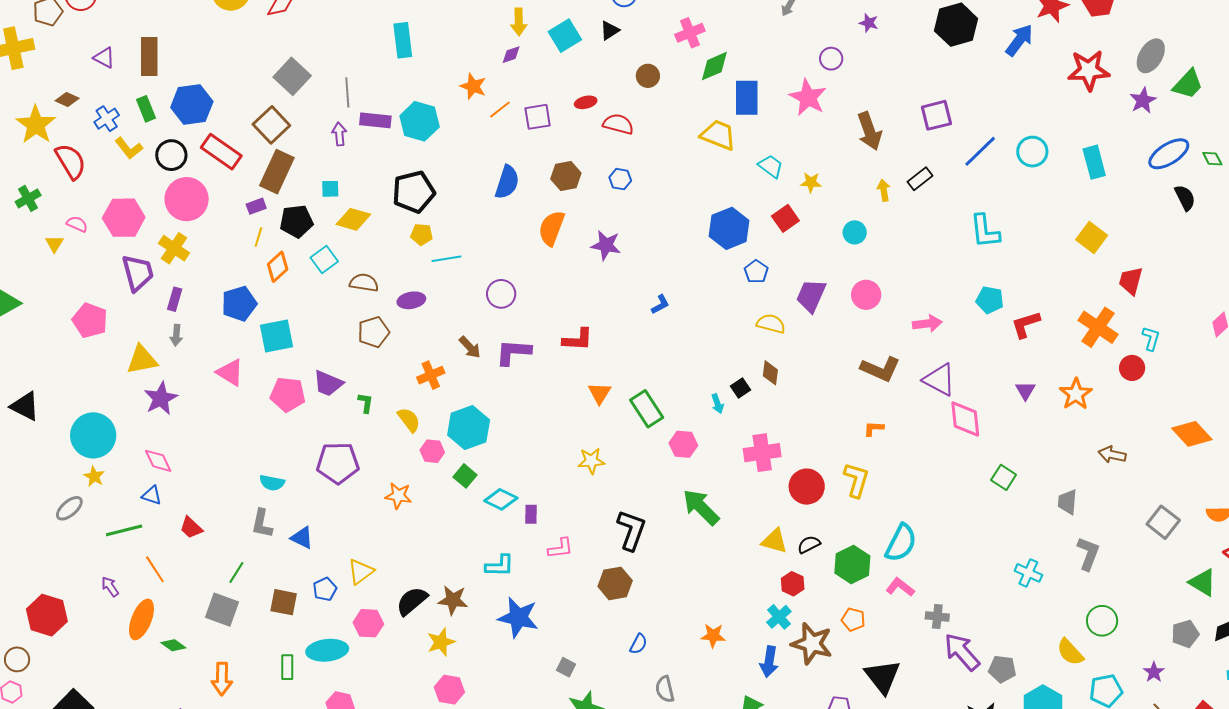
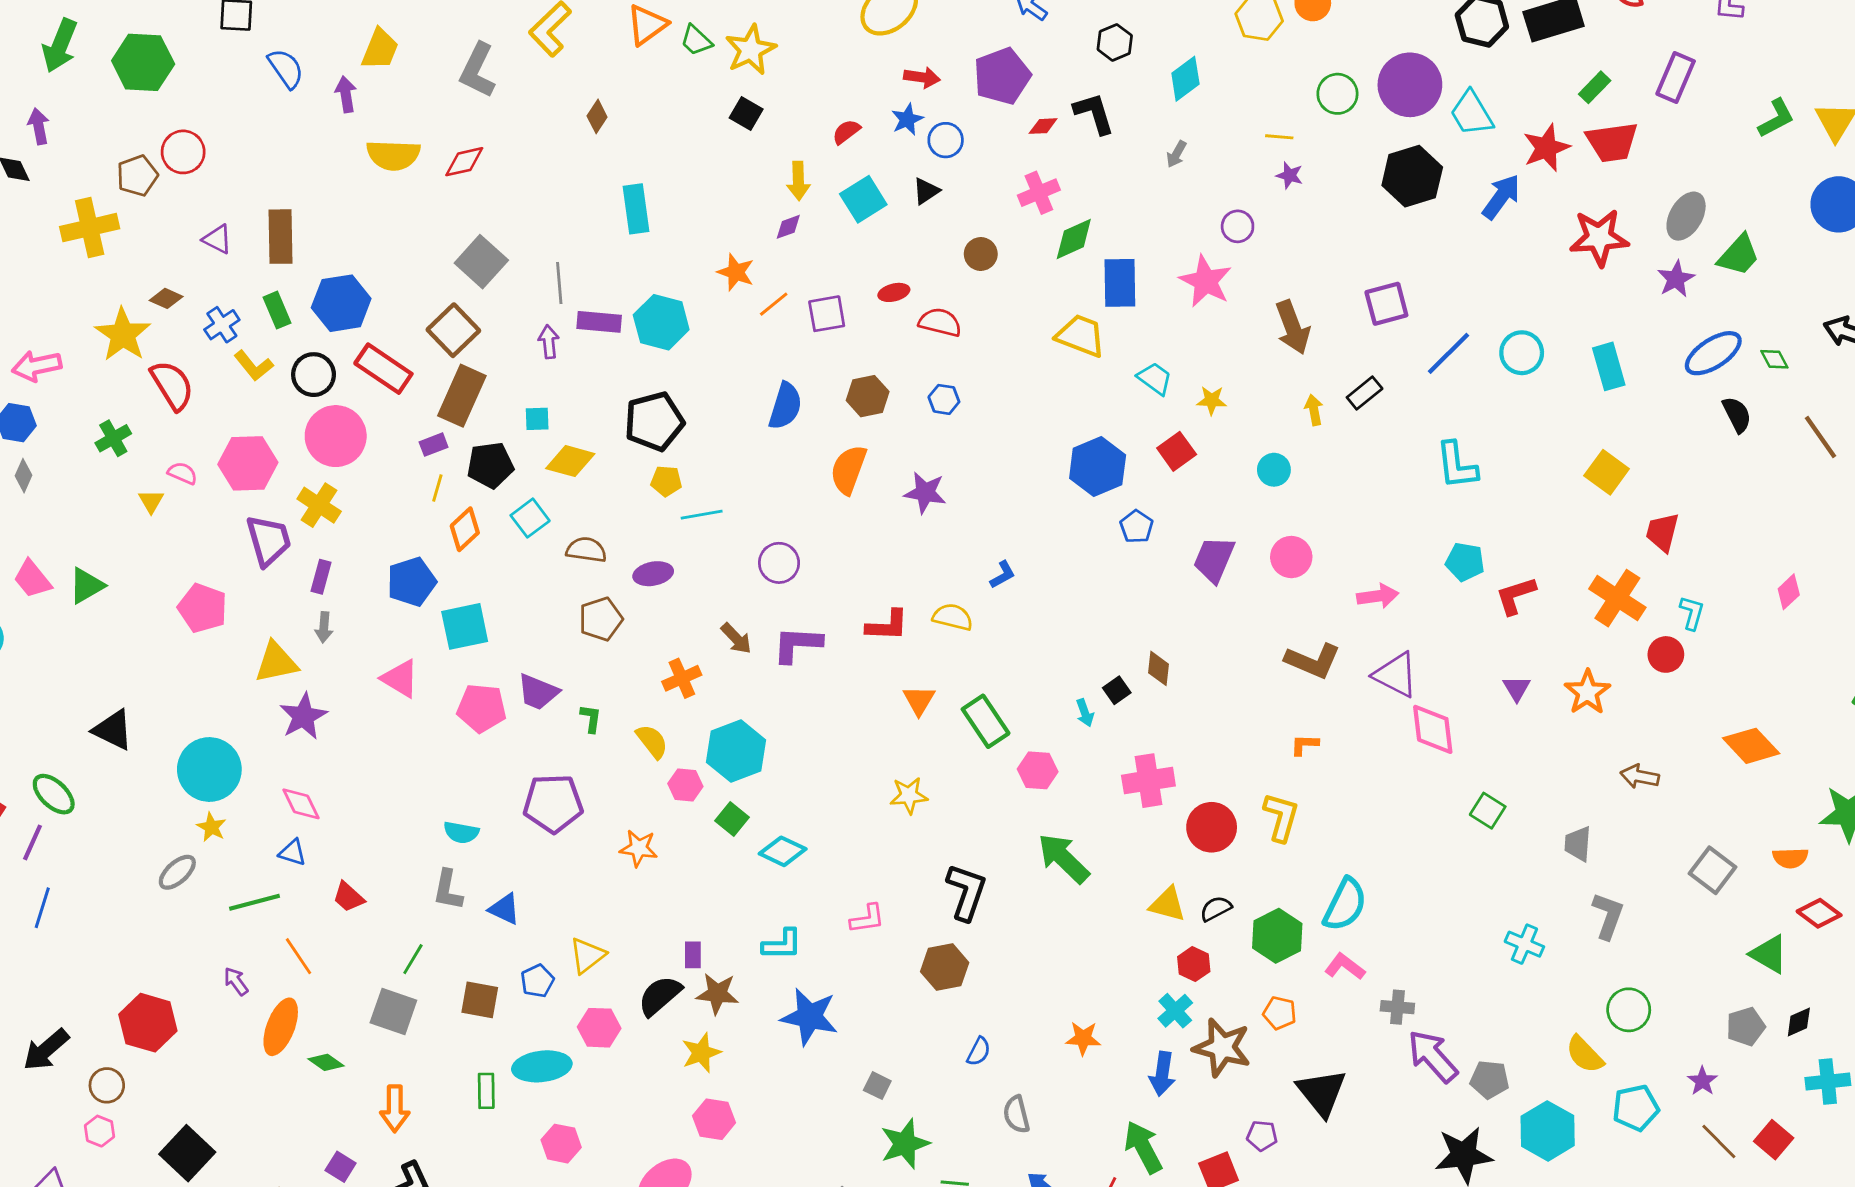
yellow semicircle: (771, 324) -> (953, 617), moved
purple rectangle: (531, 514) -> (693, 955), moved

